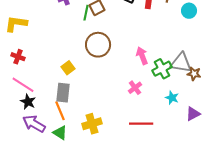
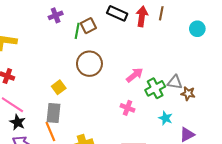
cyan circle: (189, 11) -> (197, 29), moved
pink arrow: (142, 56) -> (135, 75), turned 72
gray triangle: (181, 63) -> (175, 82), size x0.7
pink cross: (135, 88) -> (127, 108), turned -32

